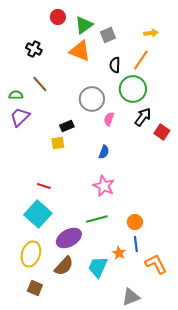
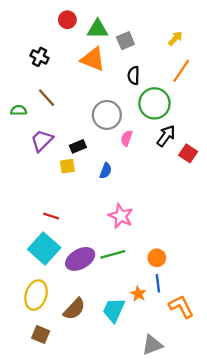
green triangle: (84, 25) -> (98, 29), turned 36
yellow arrow: (151, 33) -> (175, 38), turned -40
orange line: (141, 60) -> (181, 71), moved
purple trapezoid: (20, 117) -> (42, 141), moved
blue semicircle: (104, 152) -> (106, 171), moved
purple ellipse: (69, 238) -> (80, 259), moved

